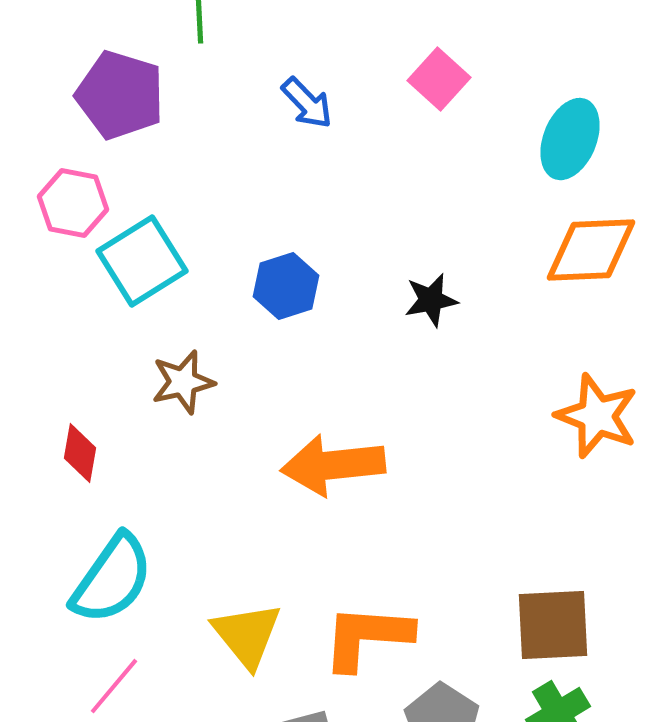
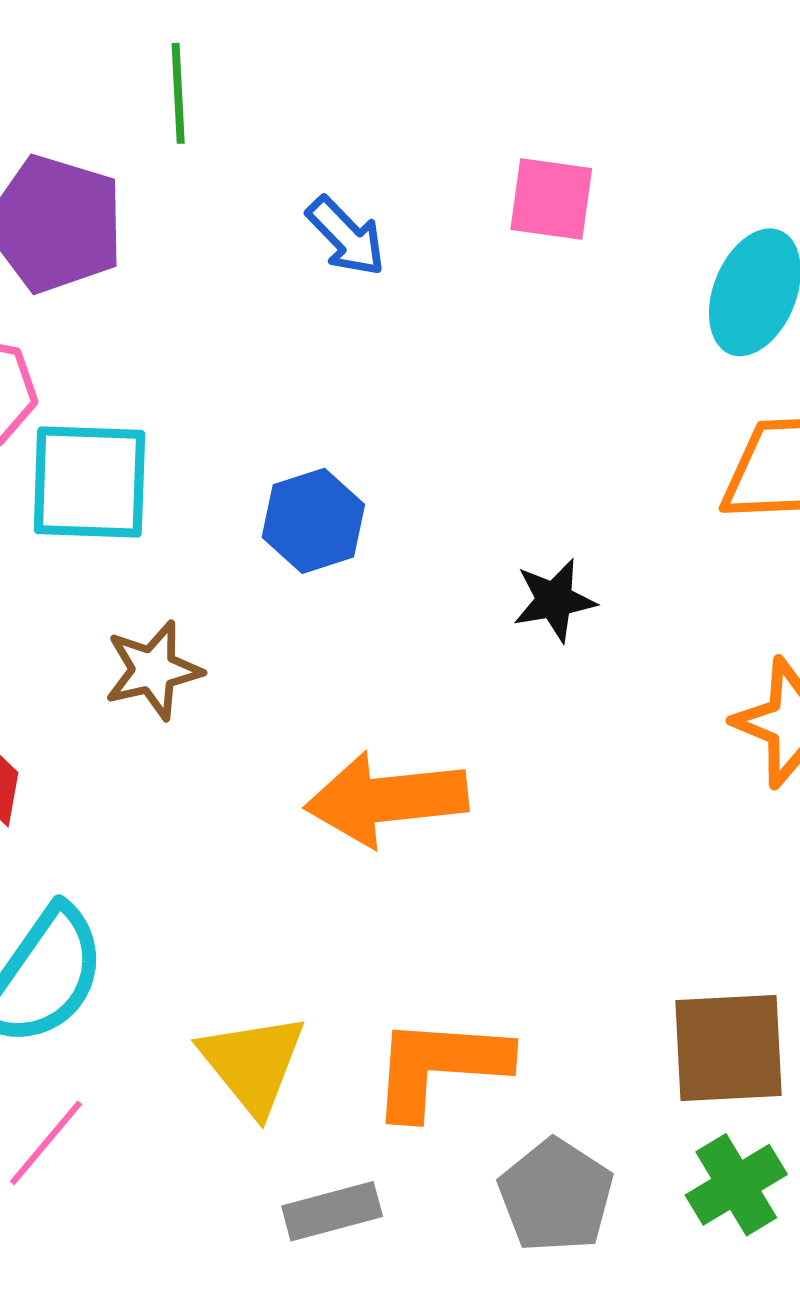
pink square: (439, 79) -> (551, 199), turned -34
cyan square: (142, 261) -> (89, 482), turned 34
black star: (431, 300) -> (554, 600), moved

